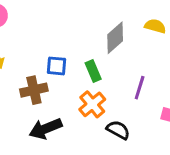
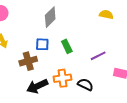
gray diamond: (115, 38) -> (50, 17), moved
purple line: (140, 88) -> (98, 56), turned 49
orange cross: (92, 104) -> (62, 78), moved, turned 36

